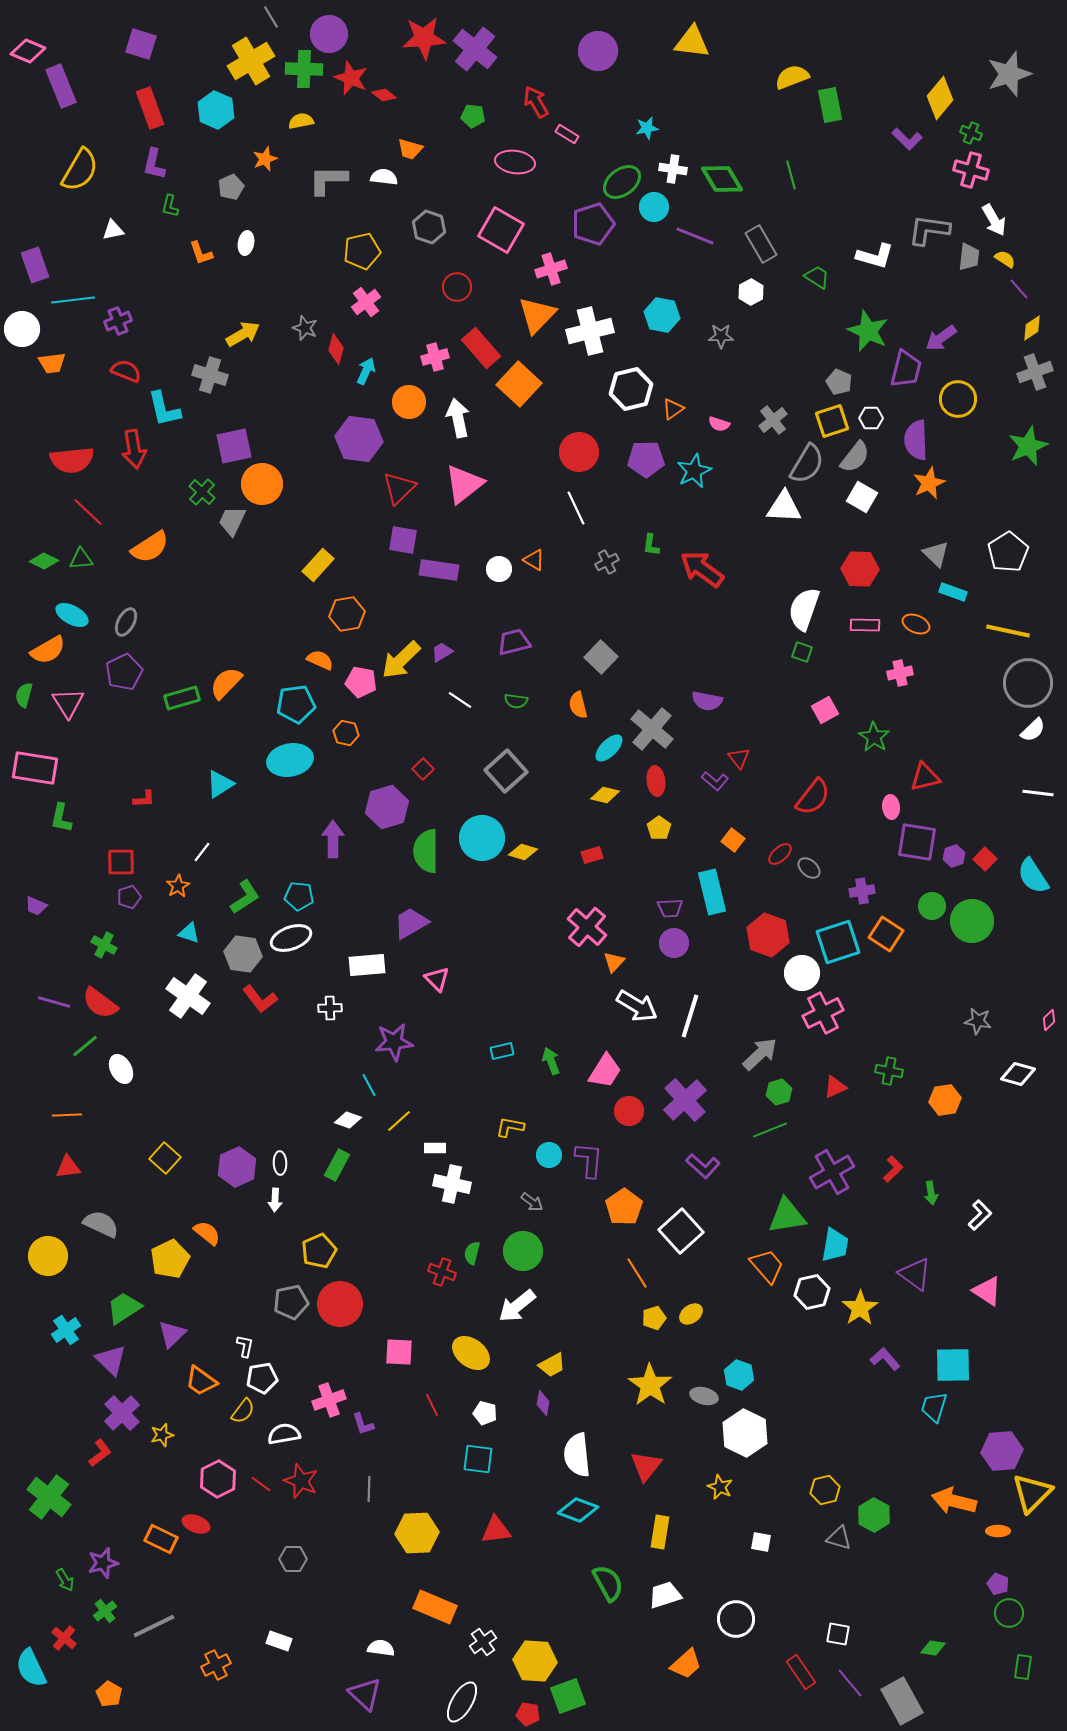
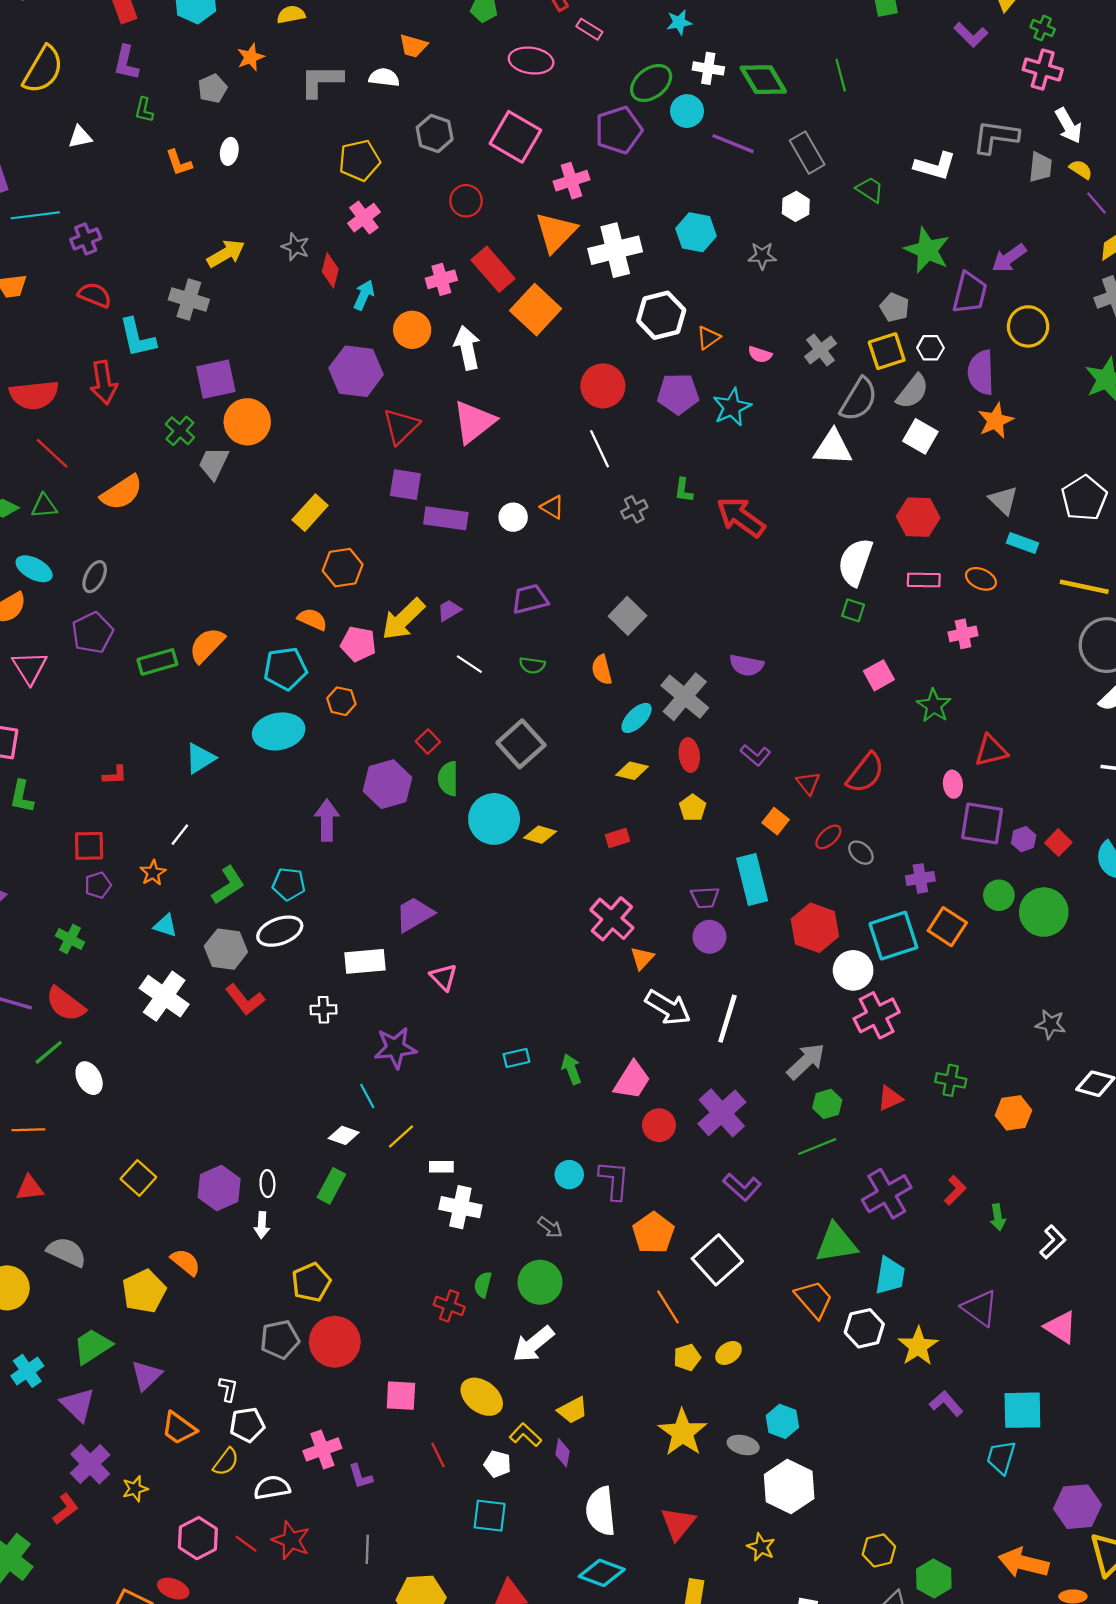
red triangle: (739, 758) -> (808, 783), moved
green semicircle: (426, 851) -> (448, 779), moved, size x0.7
yellow L-shape: (510, 1127) -> (525, 1435), moved, turned 32

